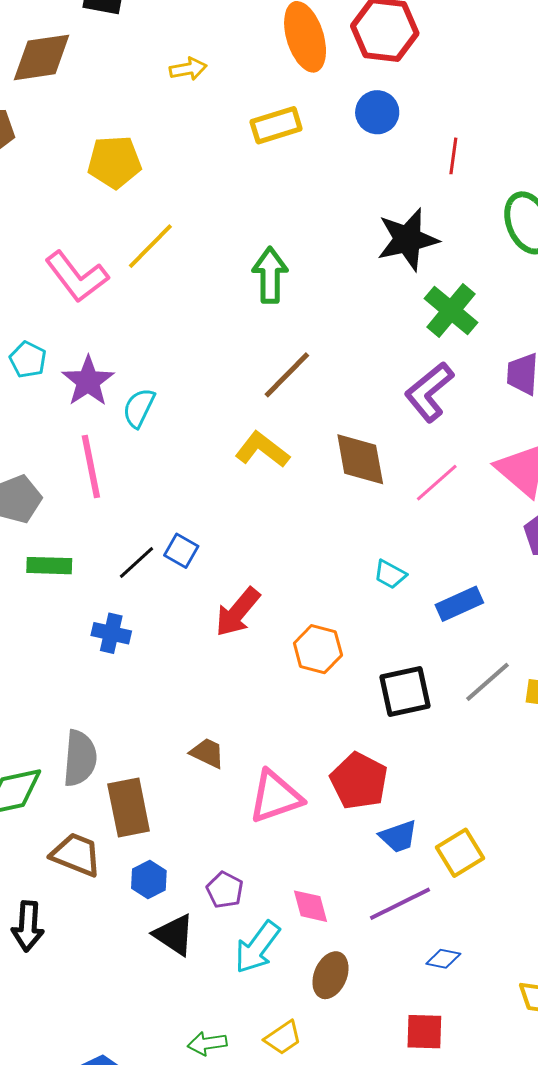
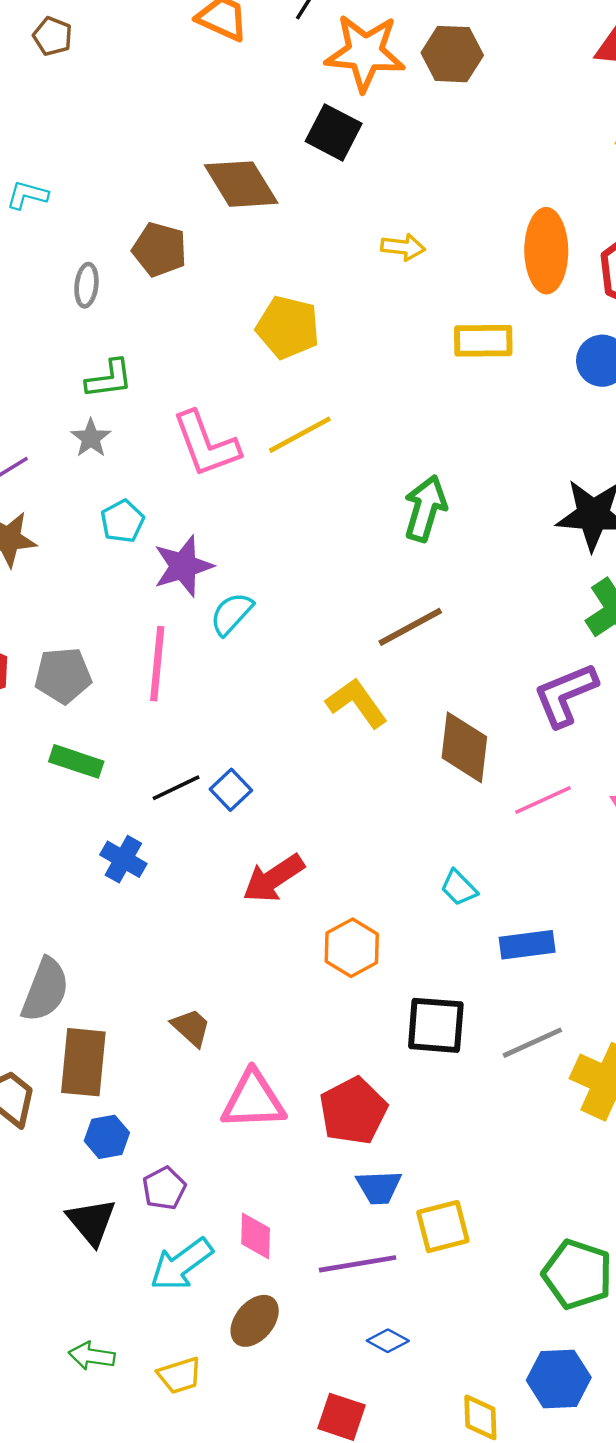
brown diamond: (42, 57) -> (241, 184), turned 50
blue hexagon: (149, 879) -> (107, 1137), moved

